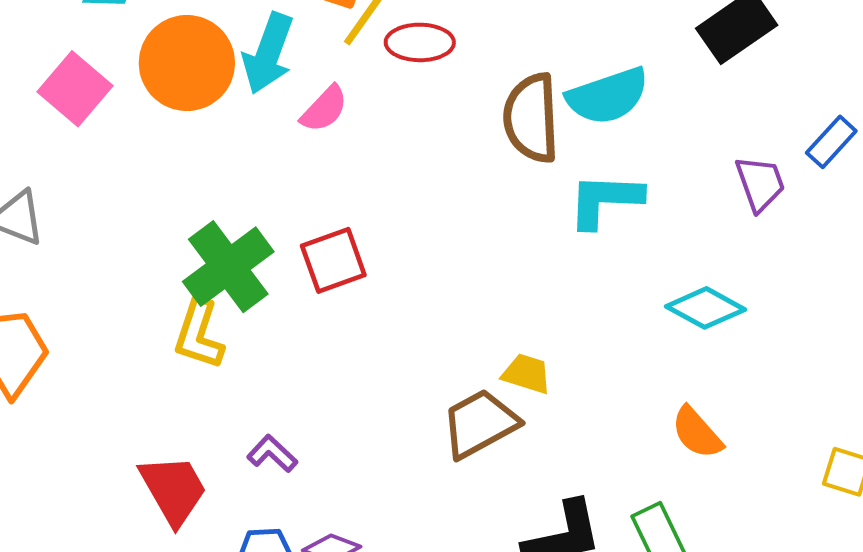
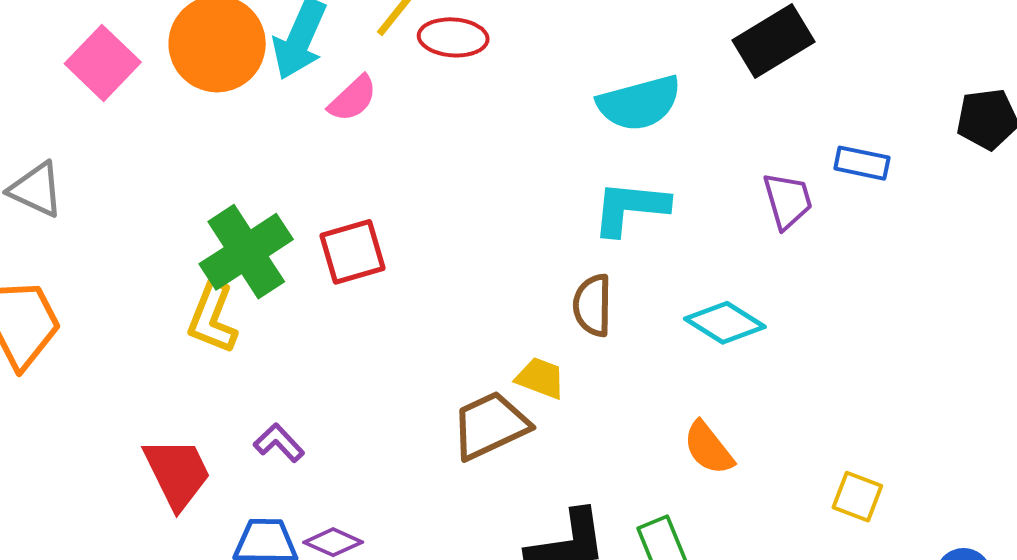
brown semicircle: (531, 118) -> (593, 305), moved, size x0.7
blue rectangle: (831, 142) -> (862, 163), turned 56

